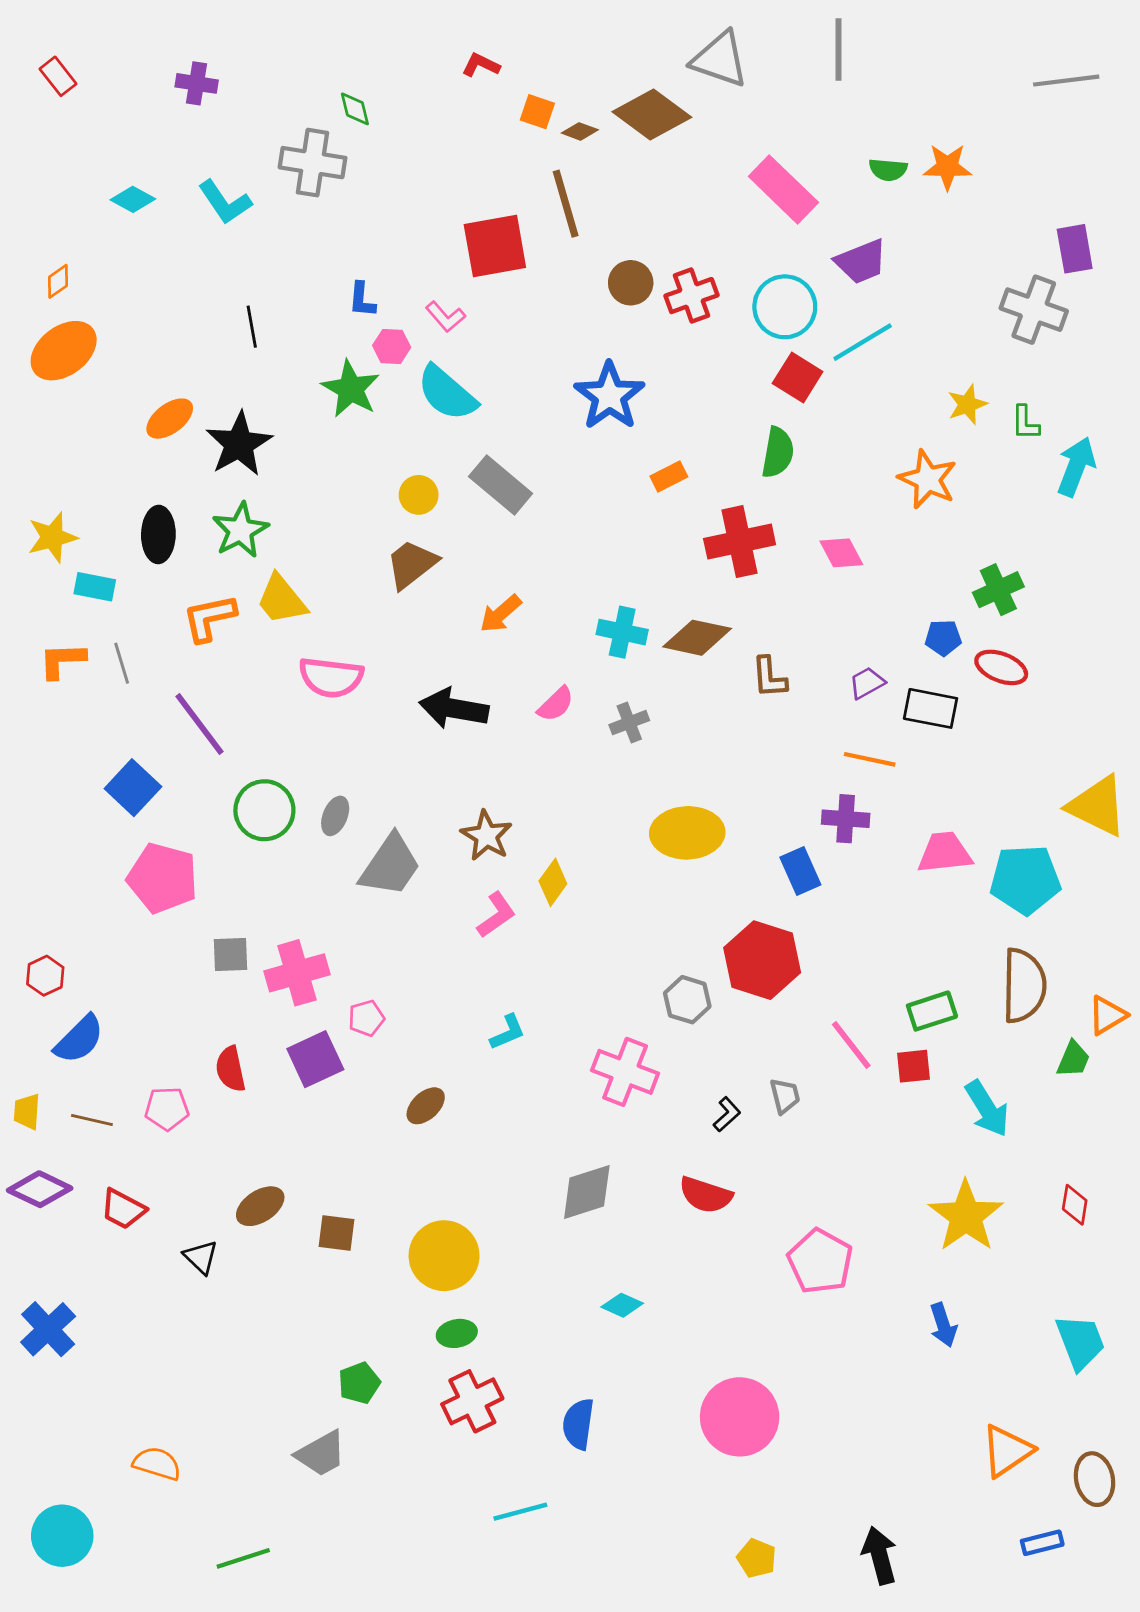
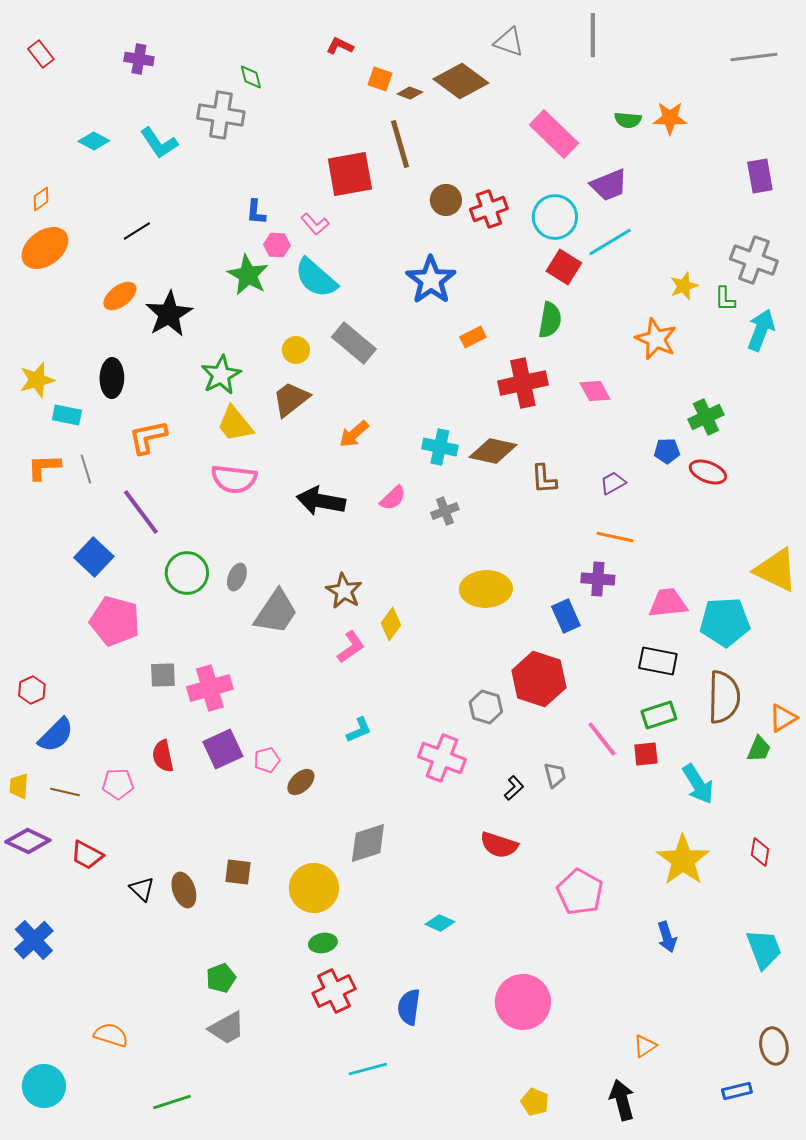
gray triangle: (720, 59) -> (509, 42), size x0.7
gray cross: (1034, 310) -> (754, 260), moved
black line: (252, 327) -> (137, 231), moved, turned 68
green star: (240, 530) -> (221, 375), moved
yellow trapezoid: (281, 600) -> (235, 424), moved
black rectangle: (930, 708) -> (658, 661), moved
pink pentagon: (366, 1018) -> (267, 760), moved
gray diamond: (587, 1192) -> (368, 843), moved
brown ellipse: (260, 1206) -> (184, 890), moved, turned -76
green pentagon: (359, 1383) -> (221, 978), moved
orange triangle: (1007, 1451) -> (645, 1046), moved, size x0.6

